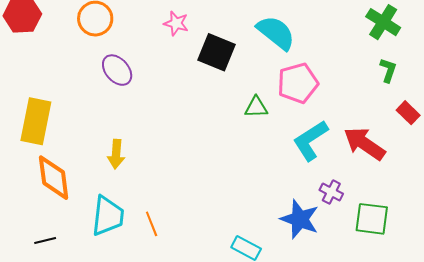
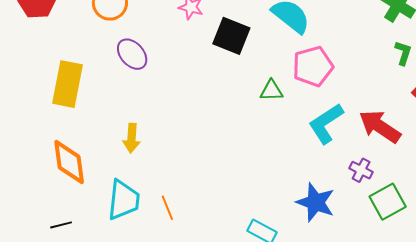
yellow rectangle: (36, 121) -> (68, 84), moved
purple cross: (331, 192) -> (361, 170), moved
green square: (372, 219) -> (388, 202), turned -36

